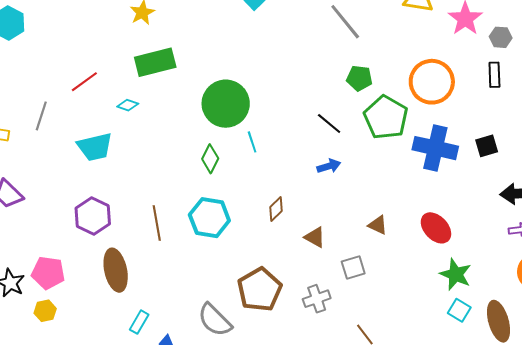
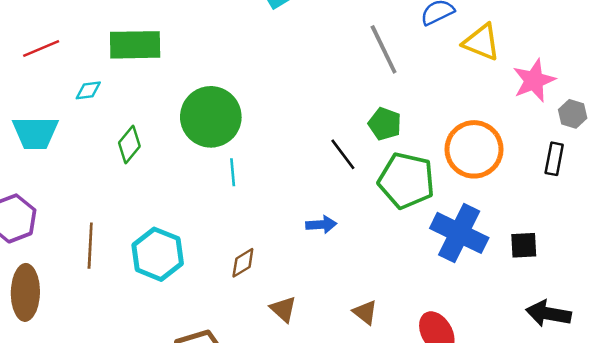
cyan diamond: (128, 105) -> (88, 90), turned -40
green pentagon: (386, 117) -> (406, 181), turned -30
black line: (329, 124) -> (343, 154), moved
green diamond: (210, 159) -> (129, 144), moved

